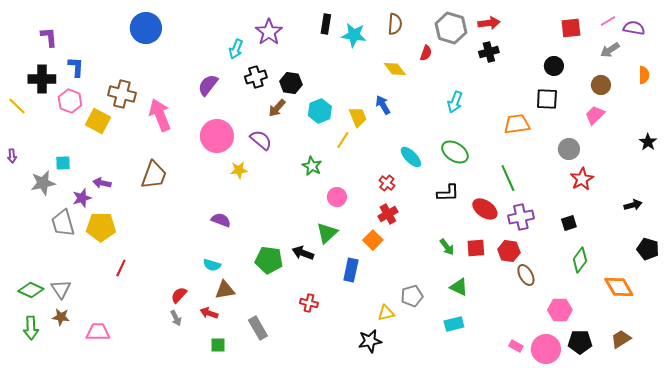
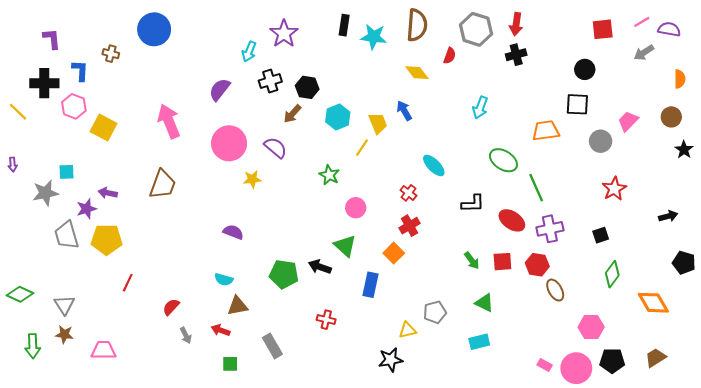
red arrow: (489, 23) -> (516, 24), turned 105
brown semicircle: (395, 24) -> (417, 25), size x1.4
brown circle: (601, 85) -> (671, 117), moved
brown cross: (122, 94) -> (111, 54), moved, size x0.6
gray circle: (569, 149) -> (601, 141), moved
green ellipse: (455, 152) -> (503, 160), moved
green triangle: (327, 233) -> (345, 246), turned -35
green diamond: (31, 290) -> (20, 294), moved
red semicircle: (179, 295) -> (171, 307), moved

